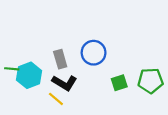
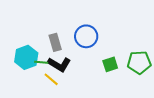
green line: (12, 69) -> (41, 62), moved

